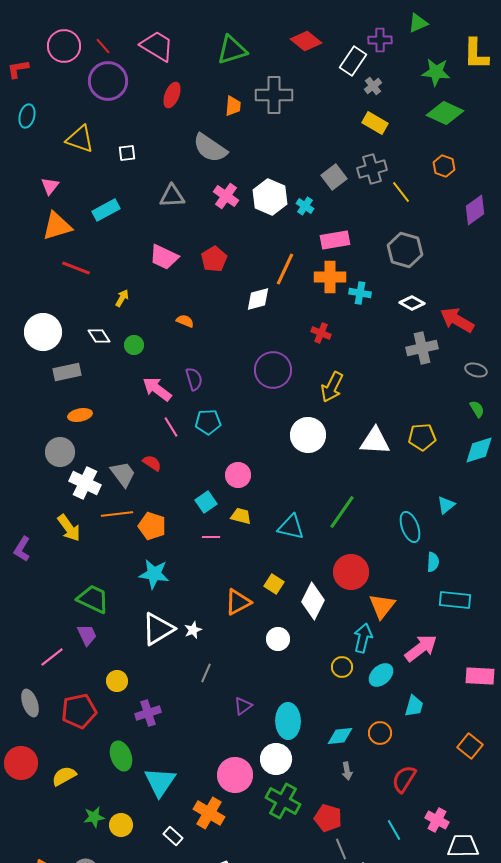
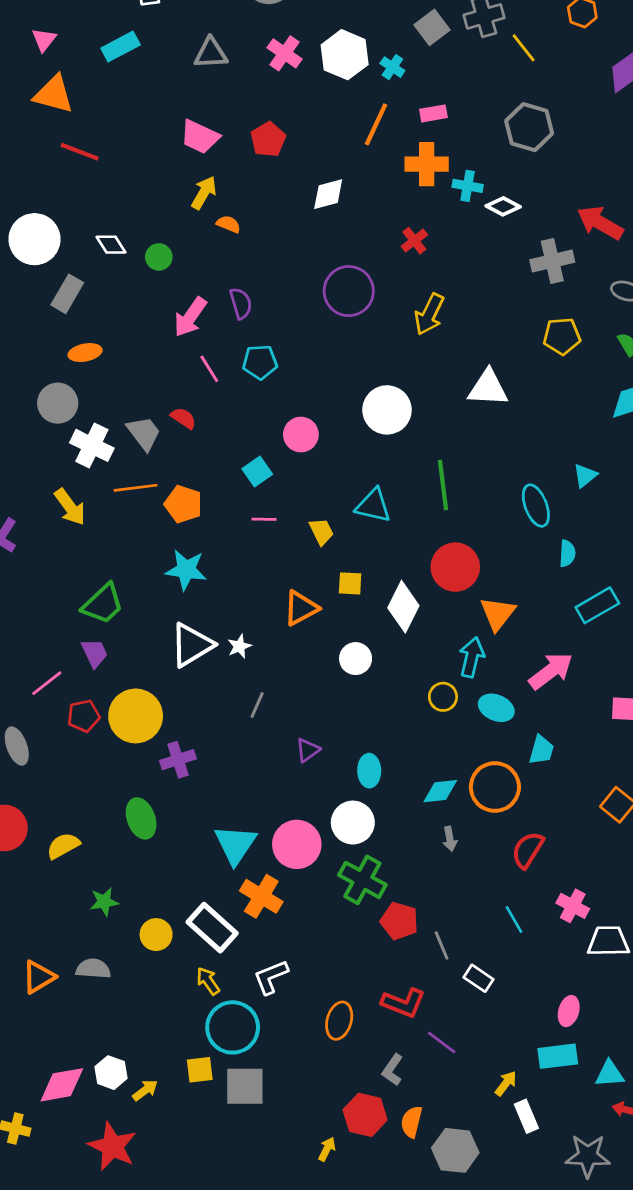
cyan rectangle: (106, 210) -> (121, 47), moved
orange triangle: (57, 226) -> (54, 94), turned 32
pink rectangle: (335, 240) -> (433, 113), size x0.7
orange line: (285, 269) -> (376, 124), moved
yellow arrow: (122, 298) -> (204, 193), moved, size x1.4
white diamond: (412, 303) -> (503, 206), moved
red cross: (321, 333) -> (414, 241), turned 30
gray rectangle: (67, 372) -> (67, 294), turned -48
pink arrow: (157, 389) -> (190, 317), turned -92
white circle: (308, 435) -> (387, 410), moved
yellow pentagon: (422, 437) -> (562, 336), moved
green line: (342, 512) -> (443, 485), turned -42
yellow trapezoid: (241, 516) -> (321, 532), moved, turned 50
yellow square: (274, 584) -> (350, 583), turned -30
green trapezoid: (93, 599) -> (103, 604), turned 112
cyan rectangle: (455, 600) -> (597, 605), turned -36
cyan ellipse: (381, 675) -> (496, 708), turned 65
yellow circle: (117, 681) -> (136, 716), size x1.8
red pentagon: (79, 711) -> (84, 716), moved, size x0.7
cyan ellipse: (288, 721) -> (369, 771), size x0.7
orange circle: (380, 733) -> (495, 787), size x1.6
cyan triangle: (160, 782) -> (235, 844), moved
red pentagon: (328, 818) -> (399, 921), moved
yellow circle: (121, 825) -> (156, 935), moved
white rectangle: (173, 836) -> (212, 928), size x1.8

